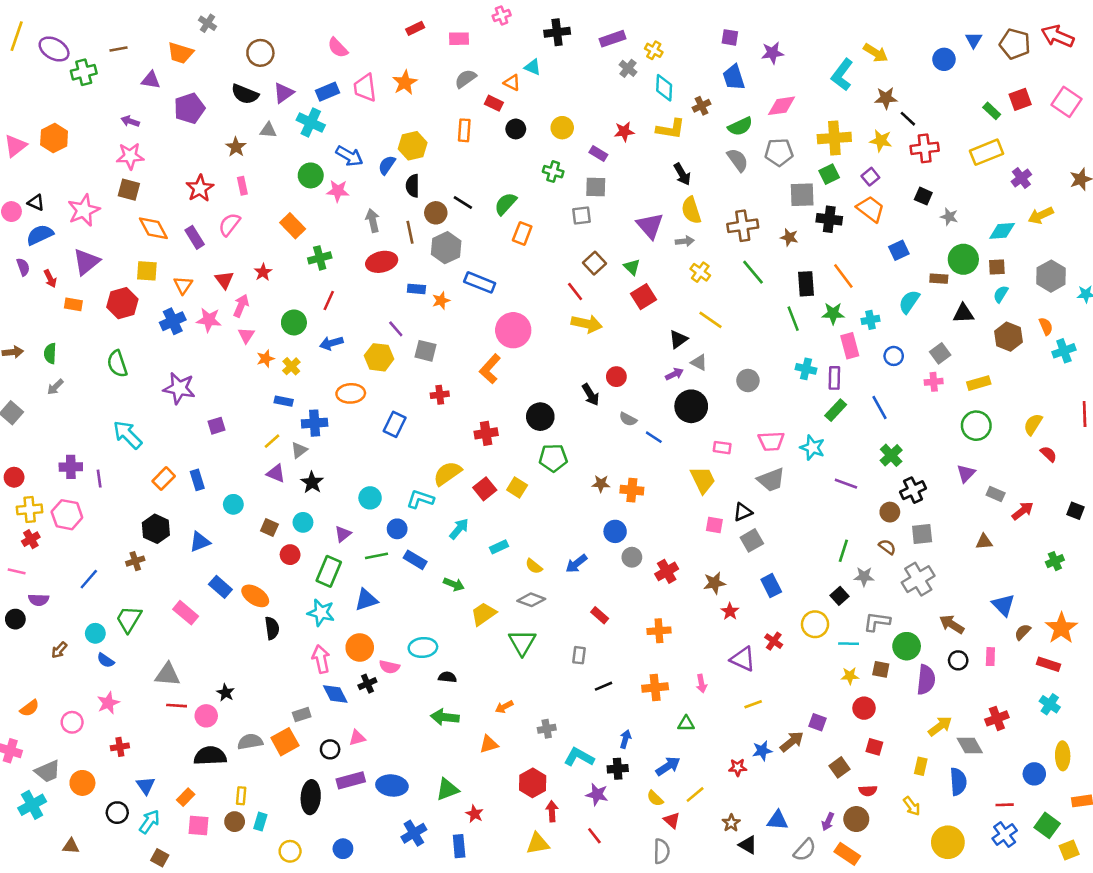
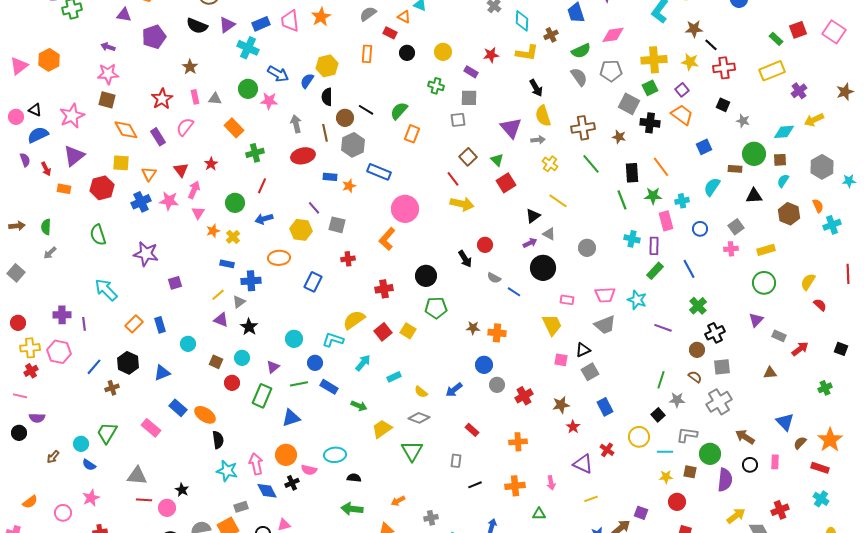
gray triangle: (268, 130) -> (215, 99), moved
gray square: (802, 195) -> (629, 104), turned 30
blue line: (89, 579) -> (94, 367), moved
cyan star: (321, 613) -> (227, 471), moved

